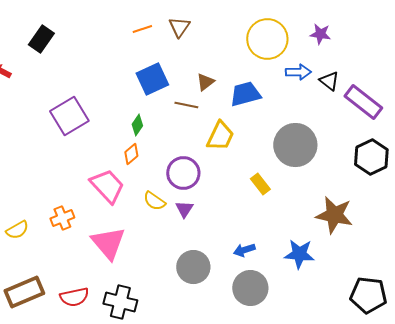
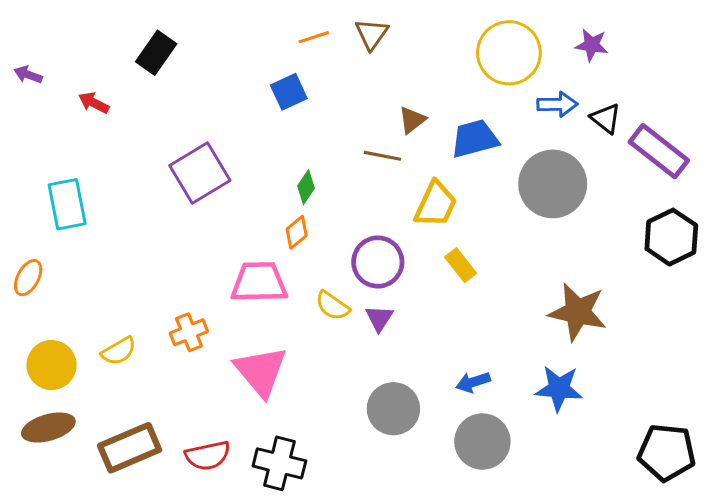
blue square: (152, 79) -> (289, 92), moved, size x0.7
gray circle: (295, 145) -> (553, 184), moved
yellow rectangle: (260, 184) -> (461, 265), moved
pink trapezoid: (107, 186) -> (259, 282), turned -48
brown star: (334, 215) -> (578, 312), moved

